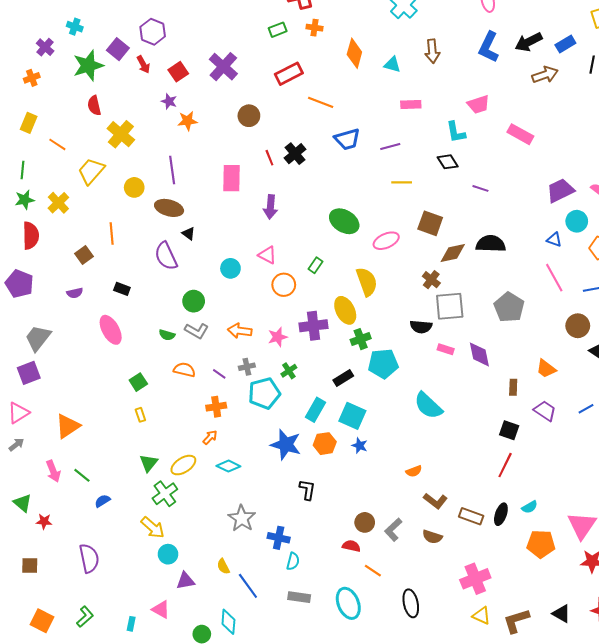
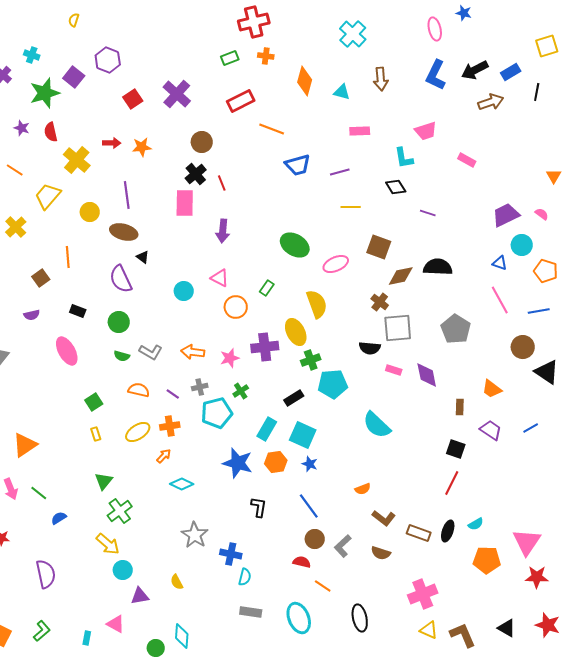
red arrow: (143, 65) -> (112, 143), moved, turned -60
purple star: (169, 101) -> (22, 128), moved
pink rectangle: (520, 134) -> (467, 160), size x0.7
black cross: (295, 154) -> (196, 174), moved
green circle: (194, 301) -> (119, 322), moved
yellow ellipse: (183, 465) -> (138, 432), moved
blue line: (248, 586) -> (309, 506), moved
brown L-shape: (516, 621) -> (463, 635), turned 84

